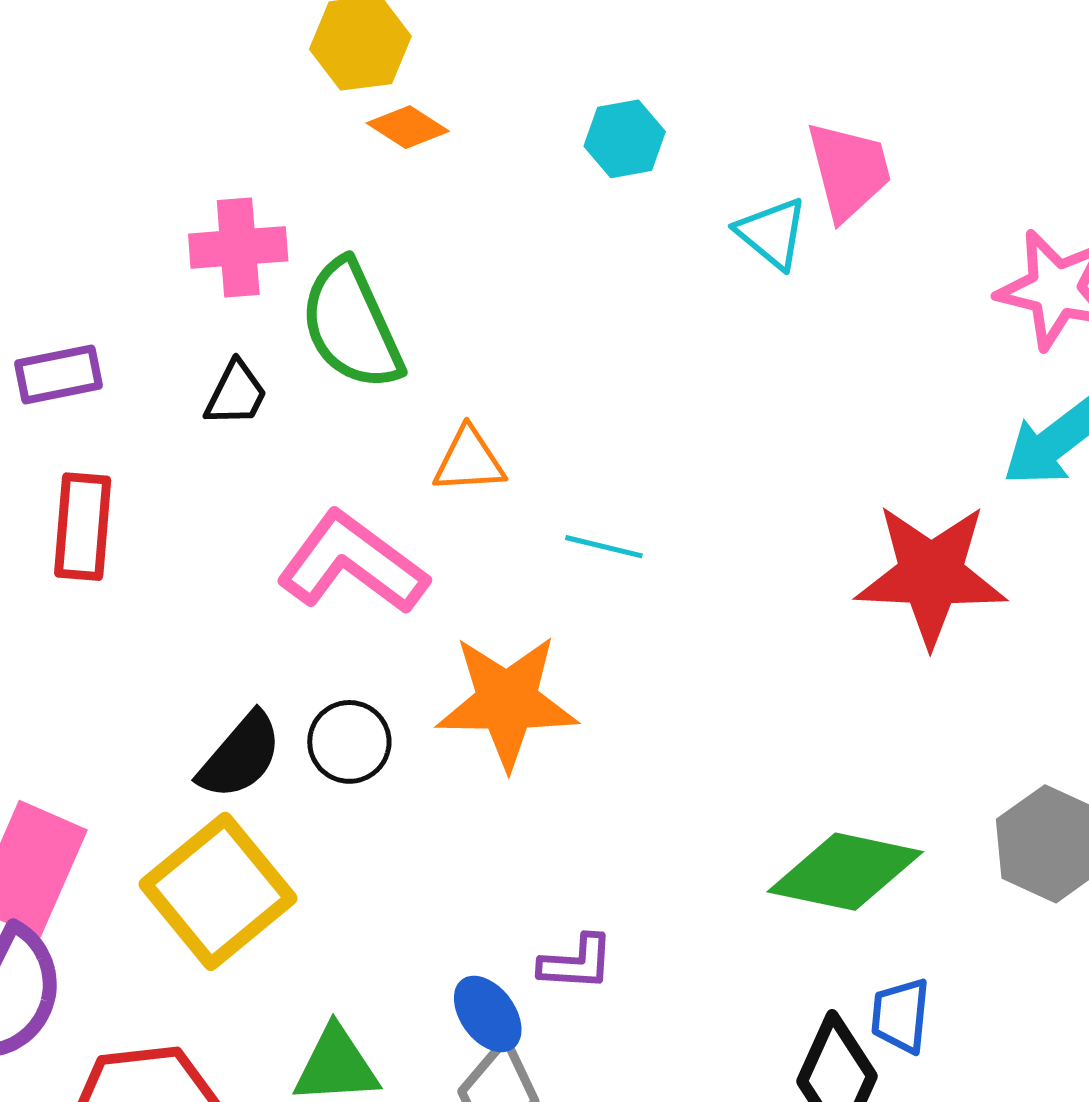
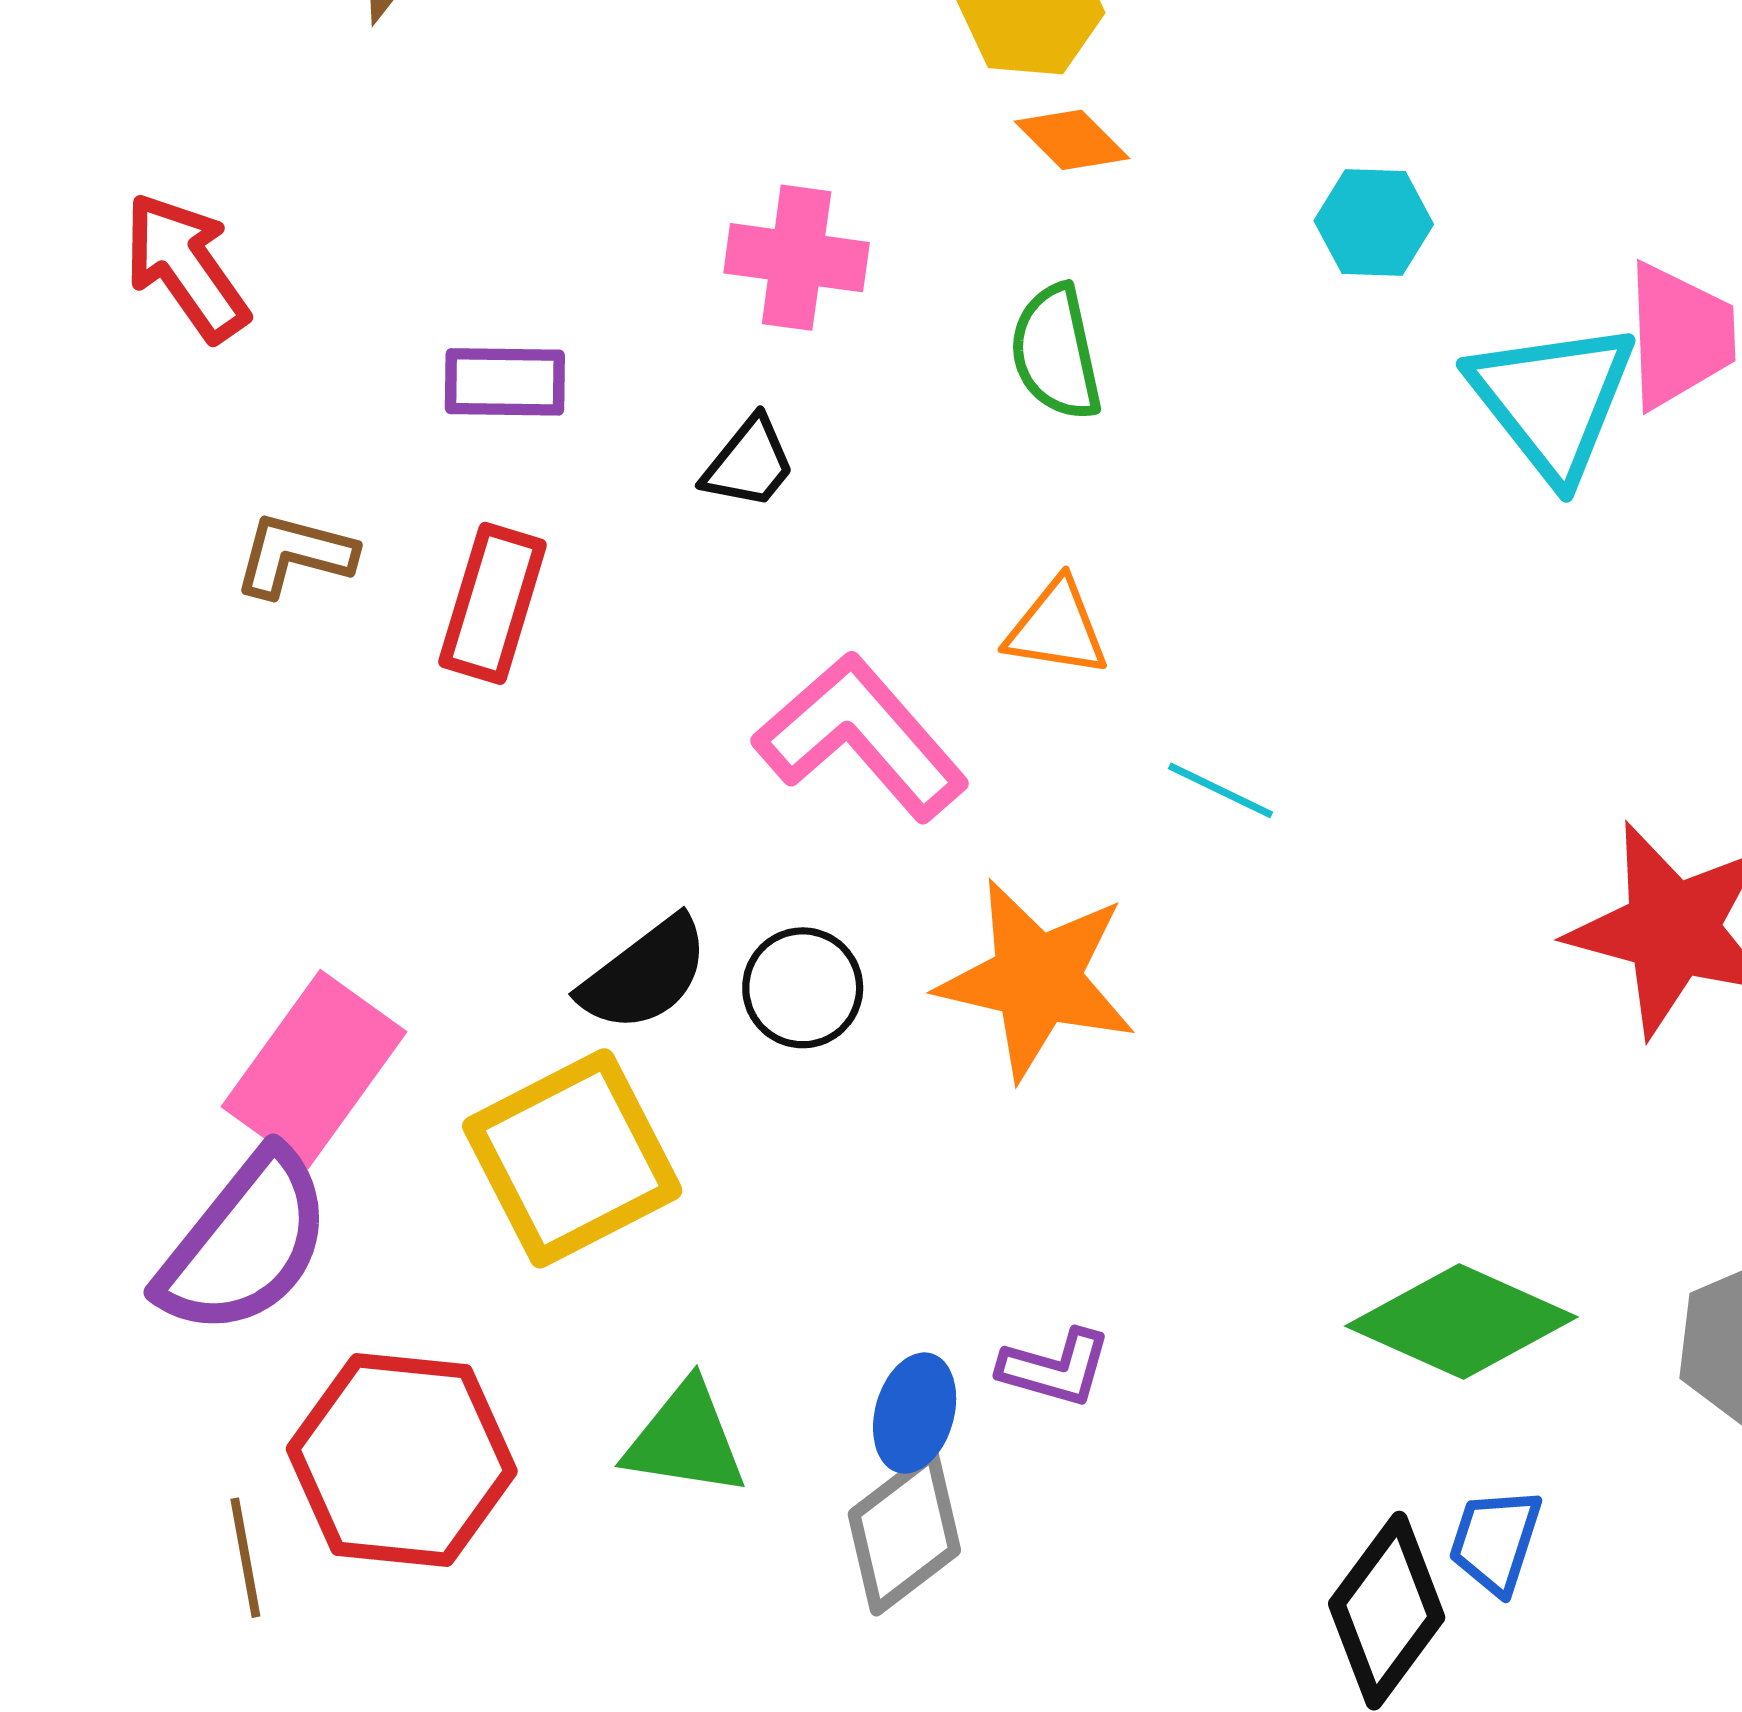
cyan triangle: (772, 233) -> (1553, 400), size x1.6
green semicircle: (351, 325) -> (1056, 353), moved, size x0.7
blue ellipse: (488, 1014) -> (915, 1413), turned 40

